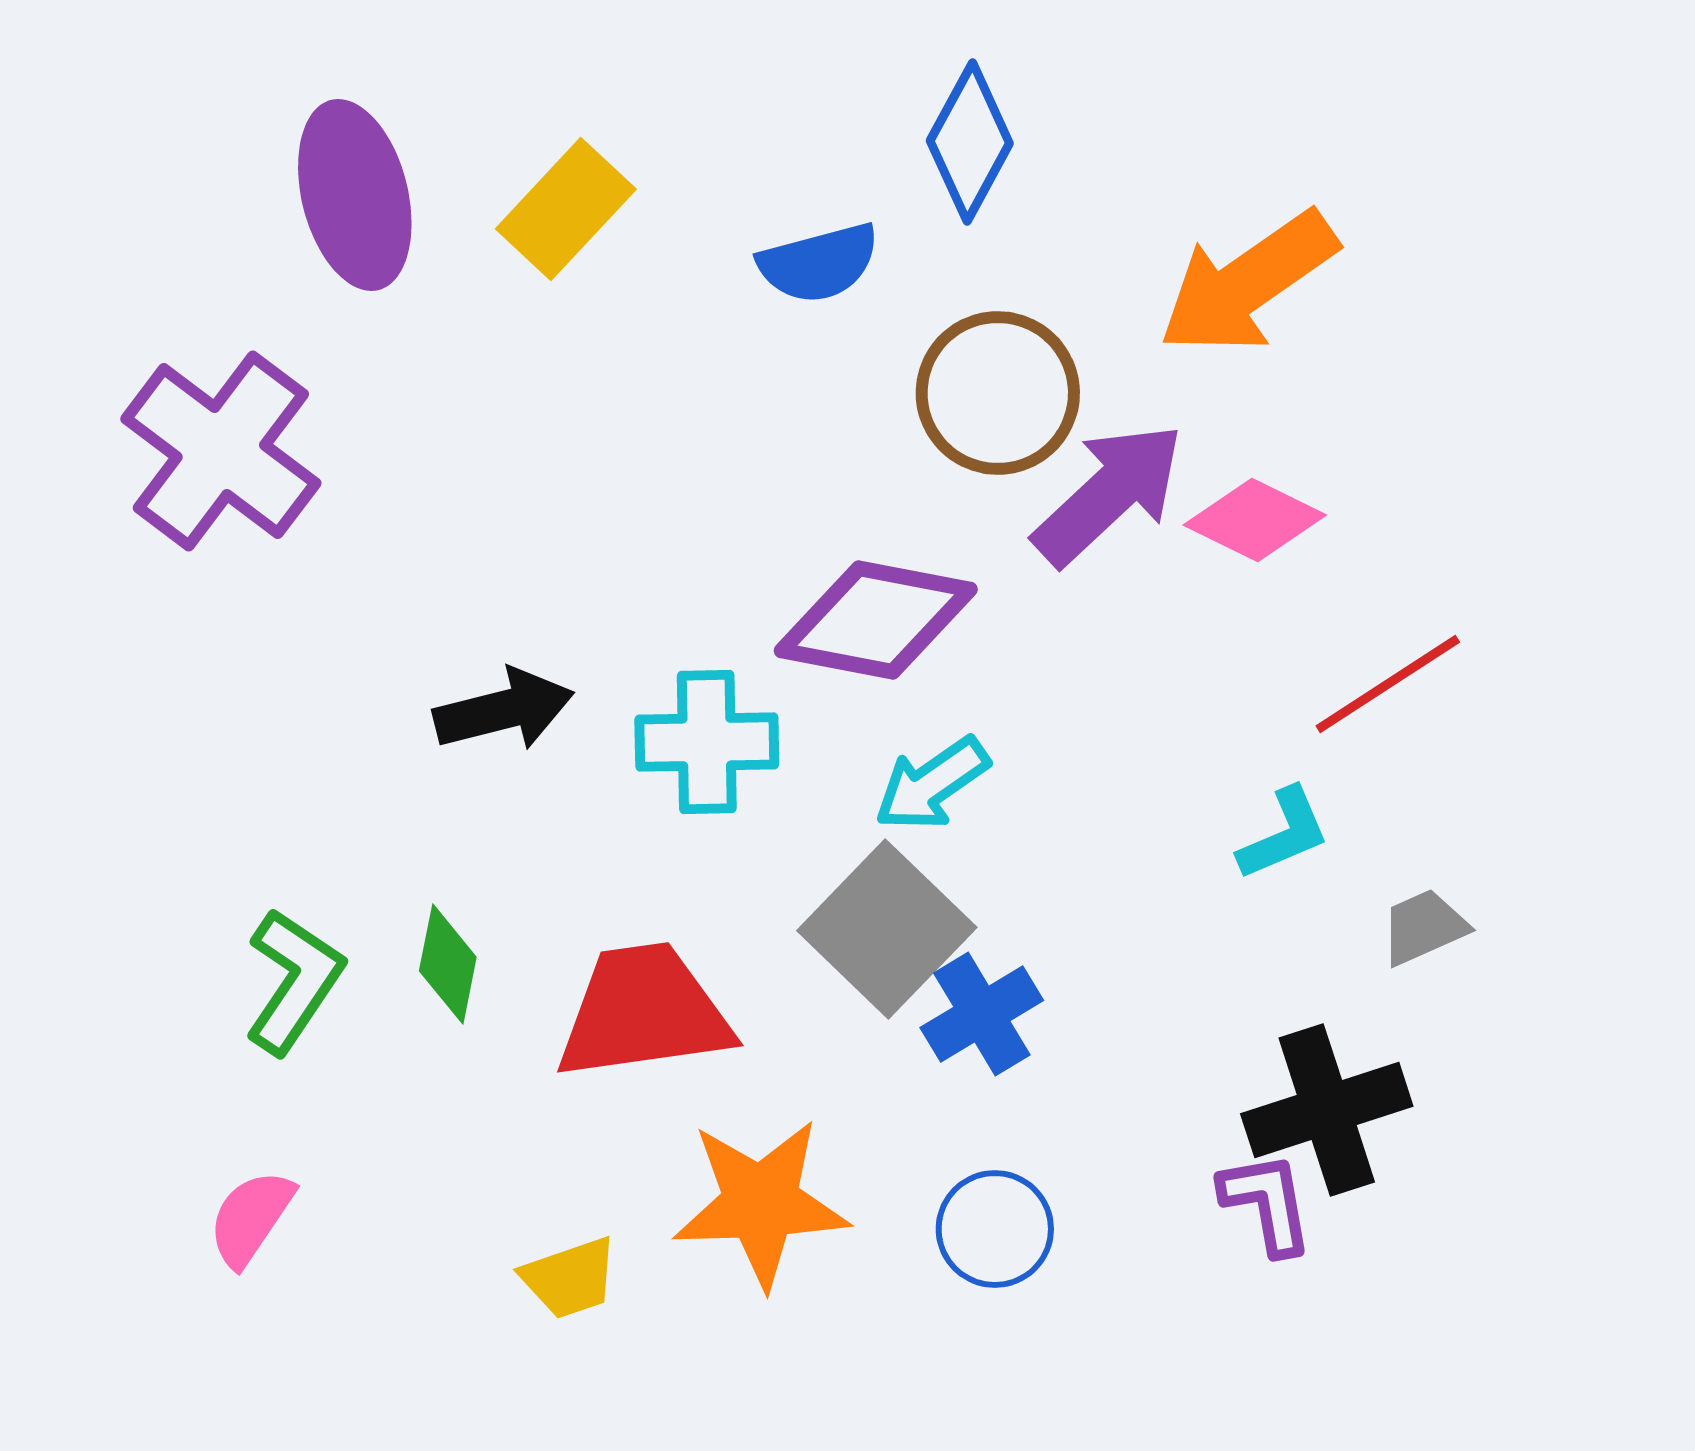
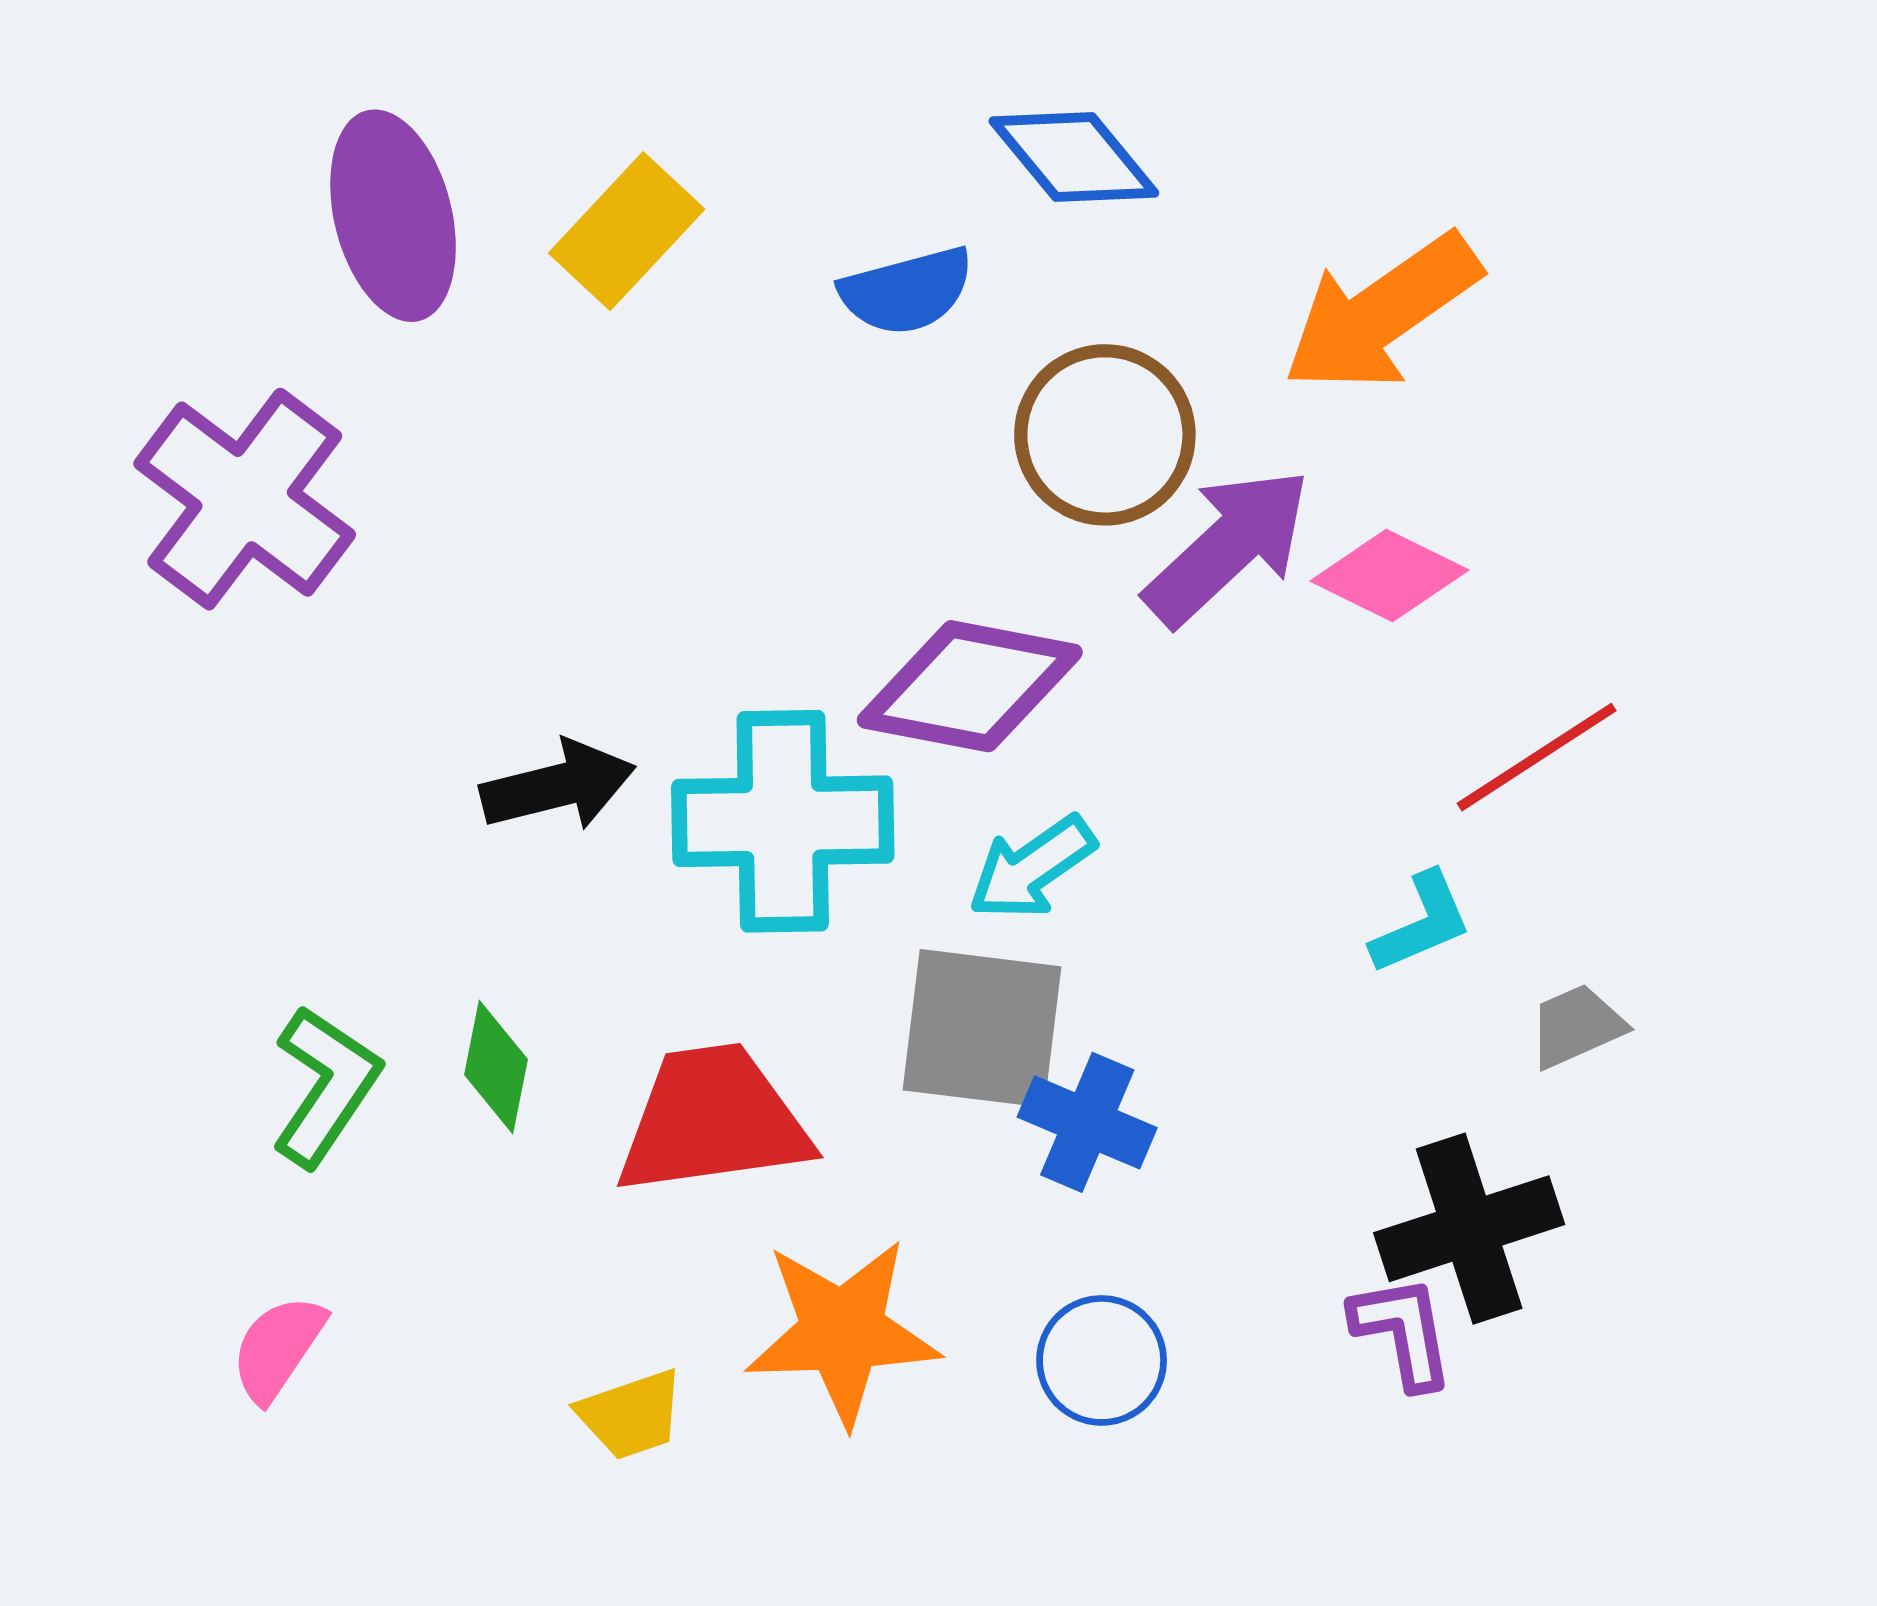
blue diamond: (970, 142) -> (1074, 157), turned -68
cyan cross: (707, 742) -> (783, 821), size x1.4
gray square: (887, 929) -> (982, 1028), turned -37
blue cross: (982, 1014) -> (1087, 1122), turned -36

